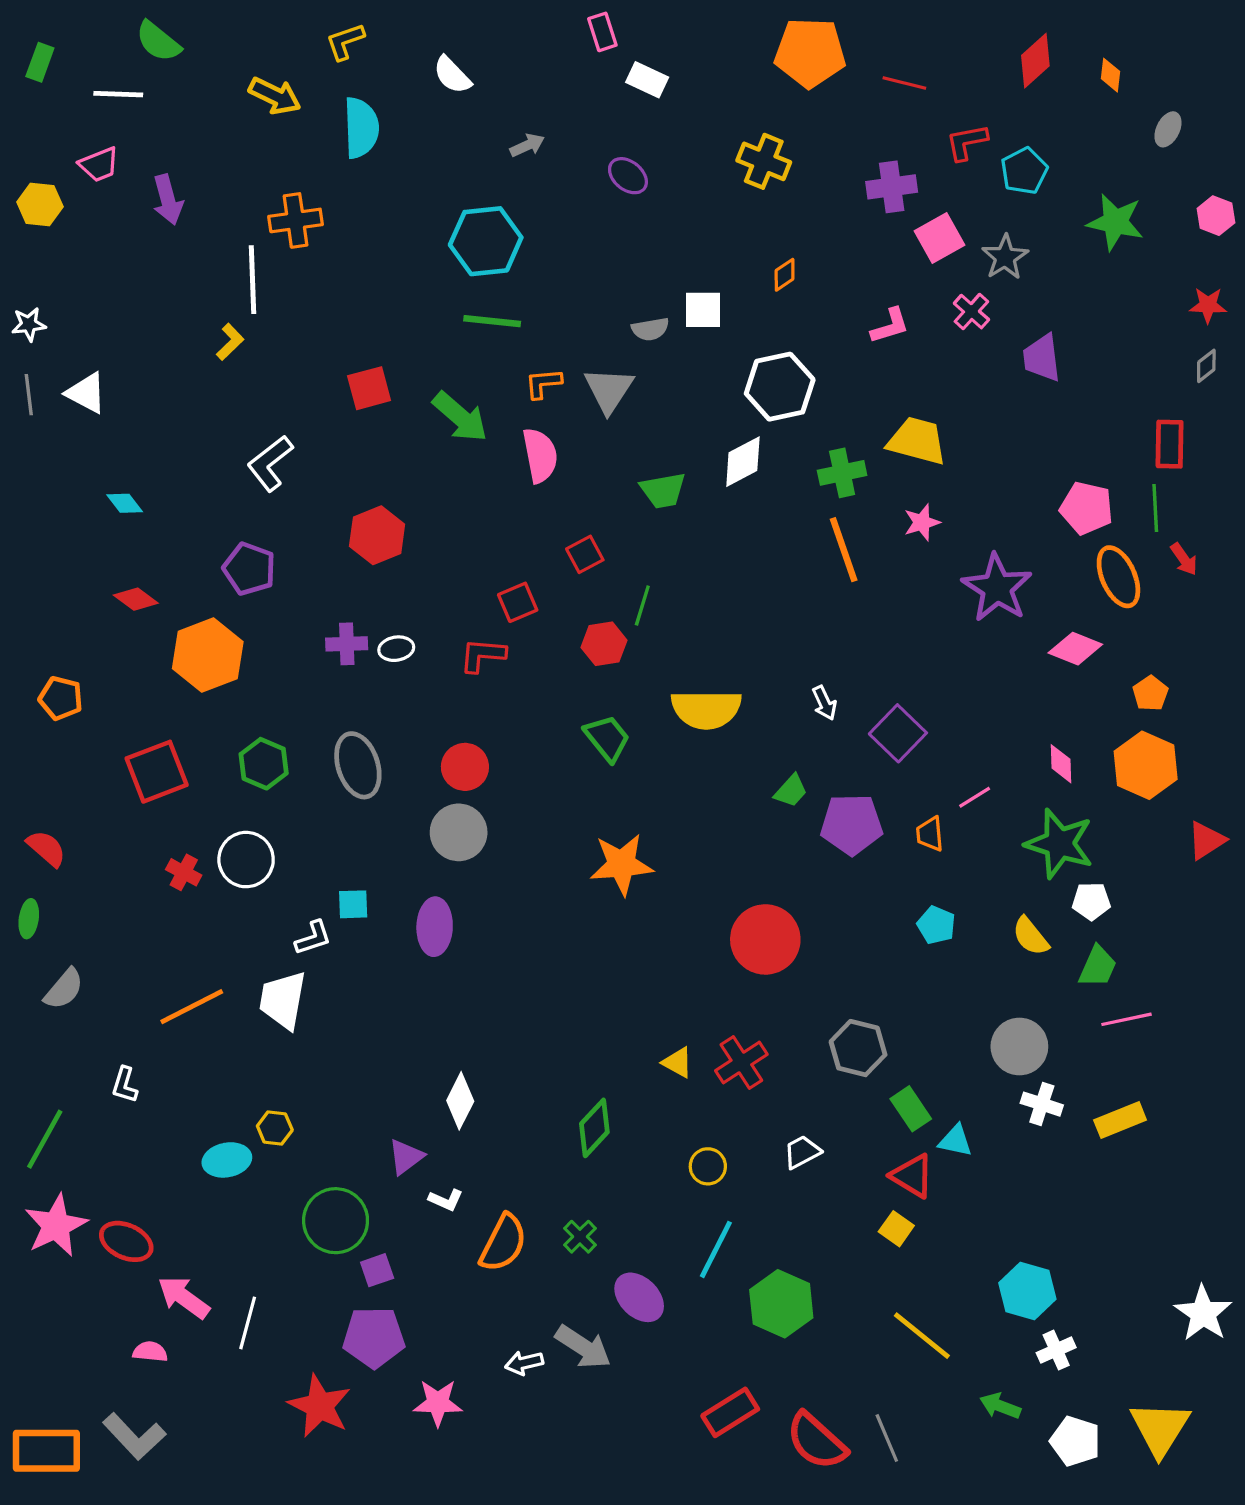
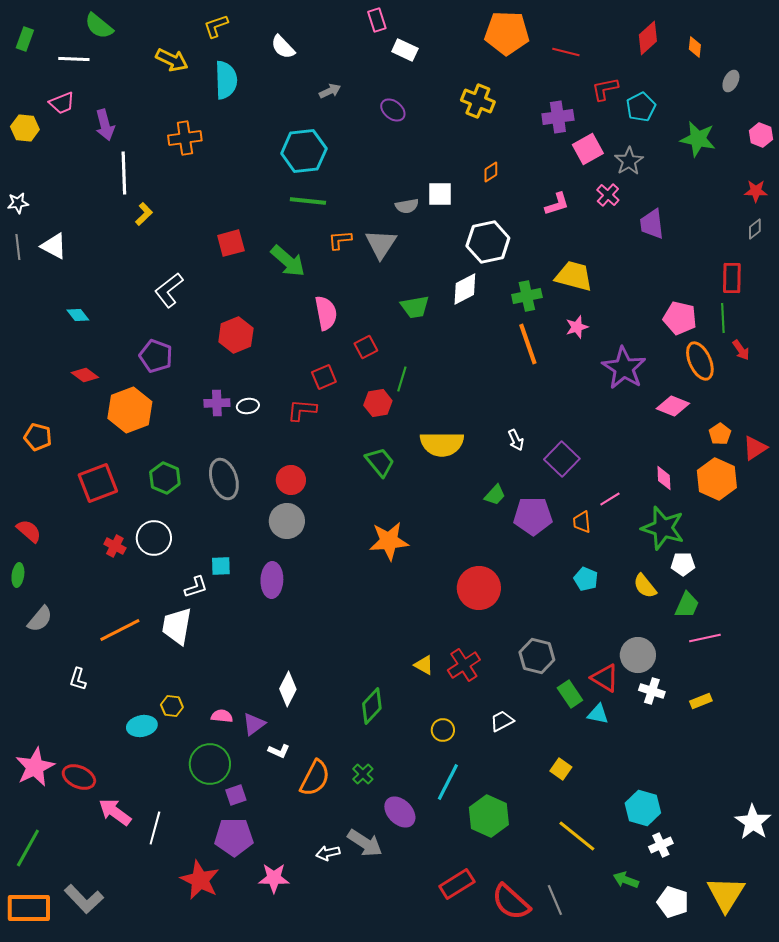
white line: (252, 280) -> (124, 173), moved
pink semicircle: (540, 455) -> (326, 313), moved
red triangle: (1206, 840) -> (755, 448), moved
yellow rectangle: (1120, 1120) -> (701, 701), size x0.7
green line: (45, 1139) -> (28, 848), moved
red triangle: (912, 1176) -> (605, 678), moved
pink semicircle: (150, 1352) -> (222, 716), moved

